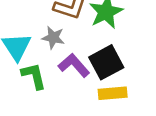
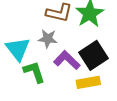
yellow rectangle: (113, 93) -> (88, 82), moved

